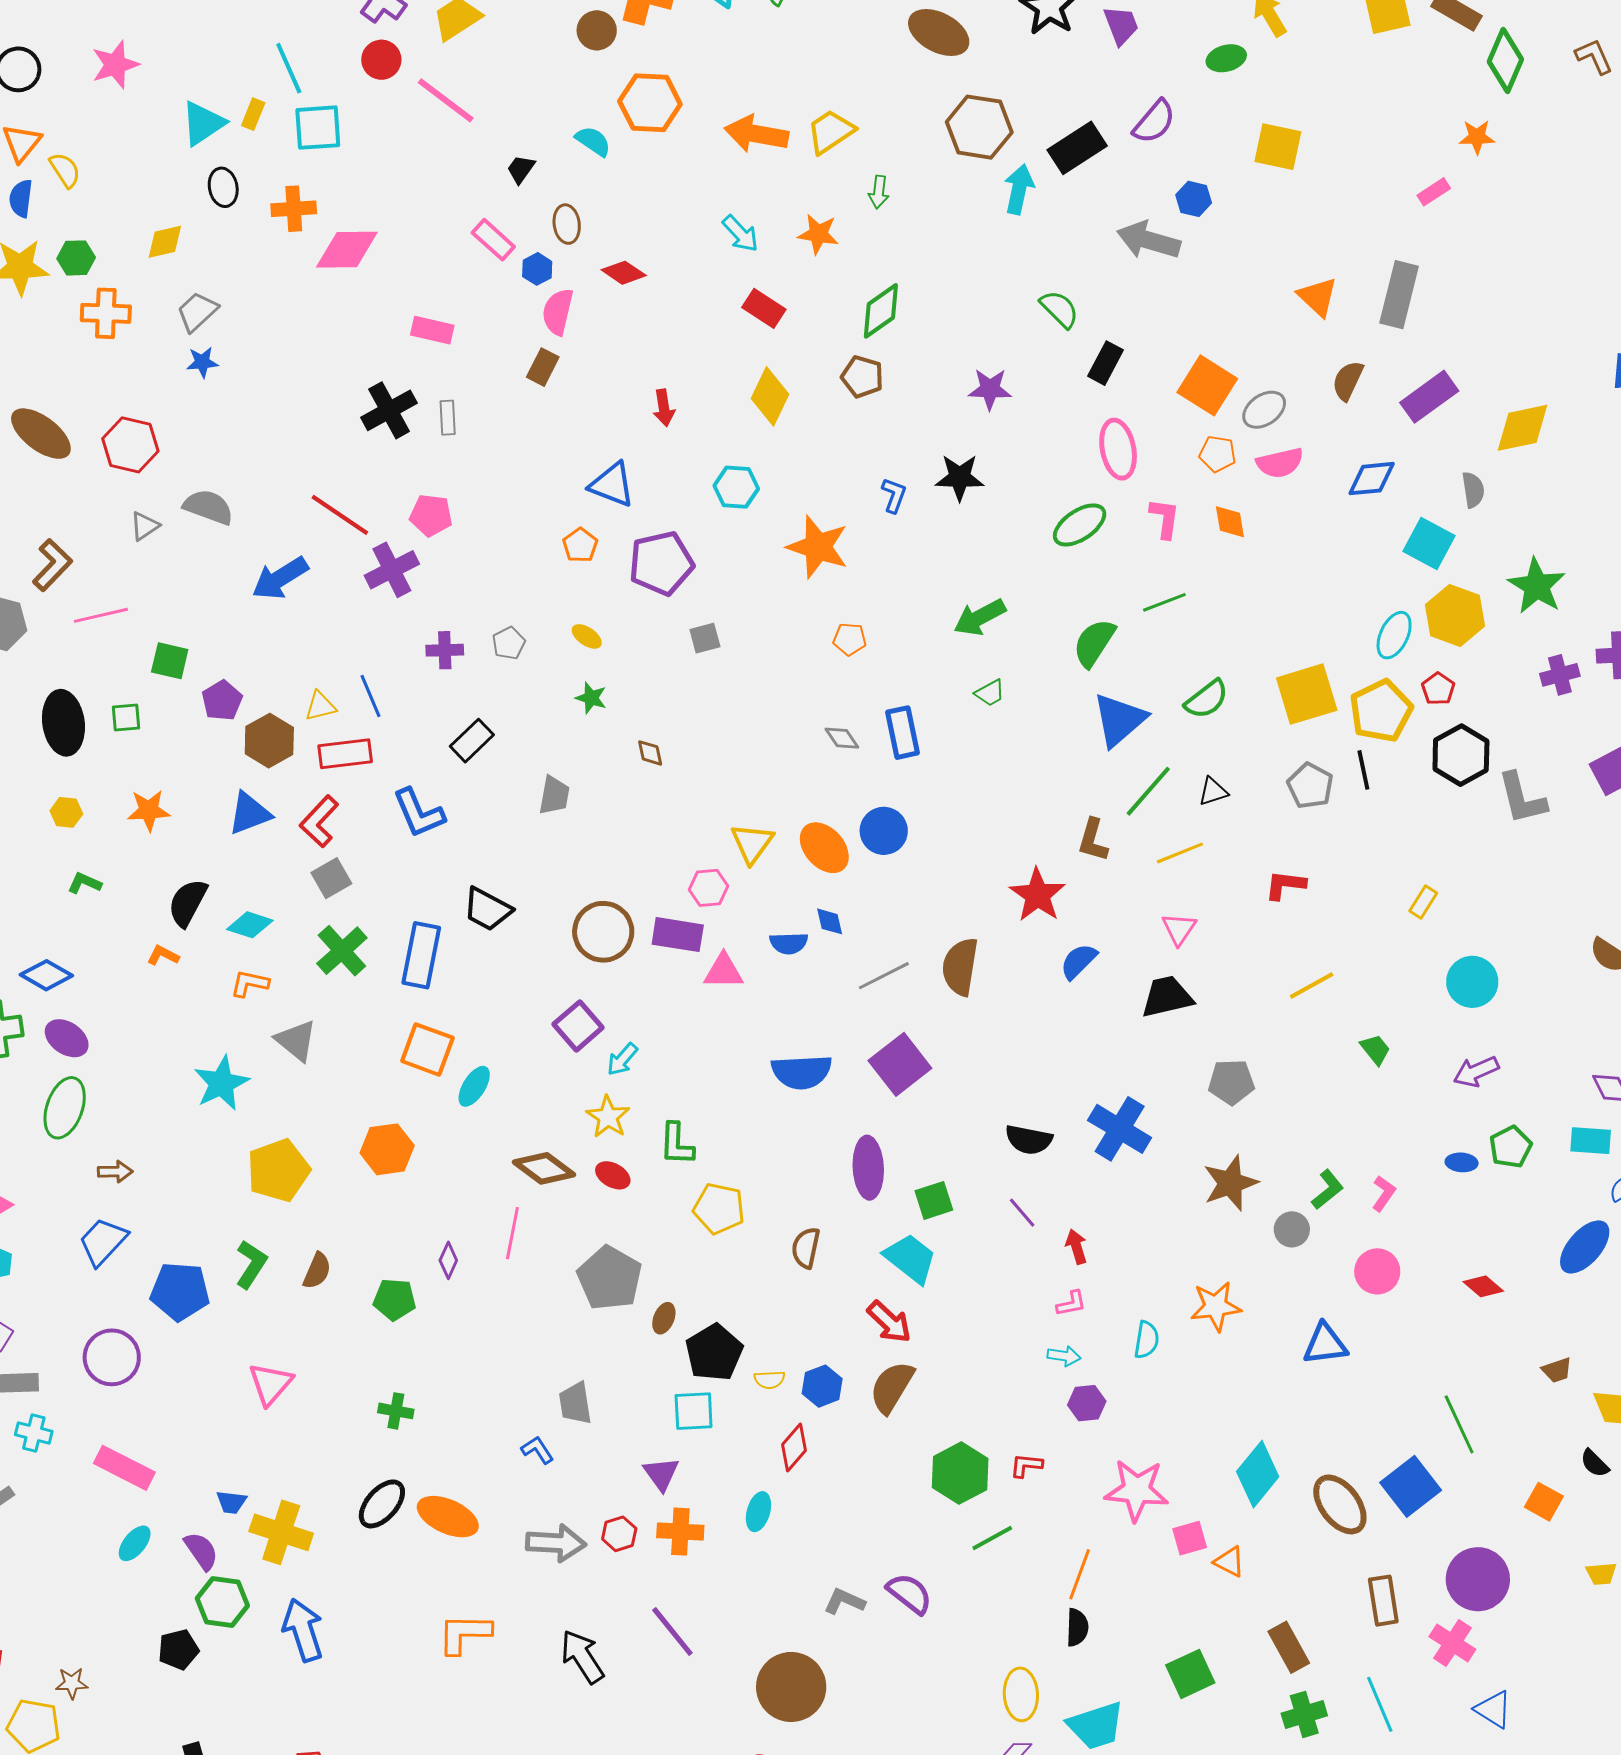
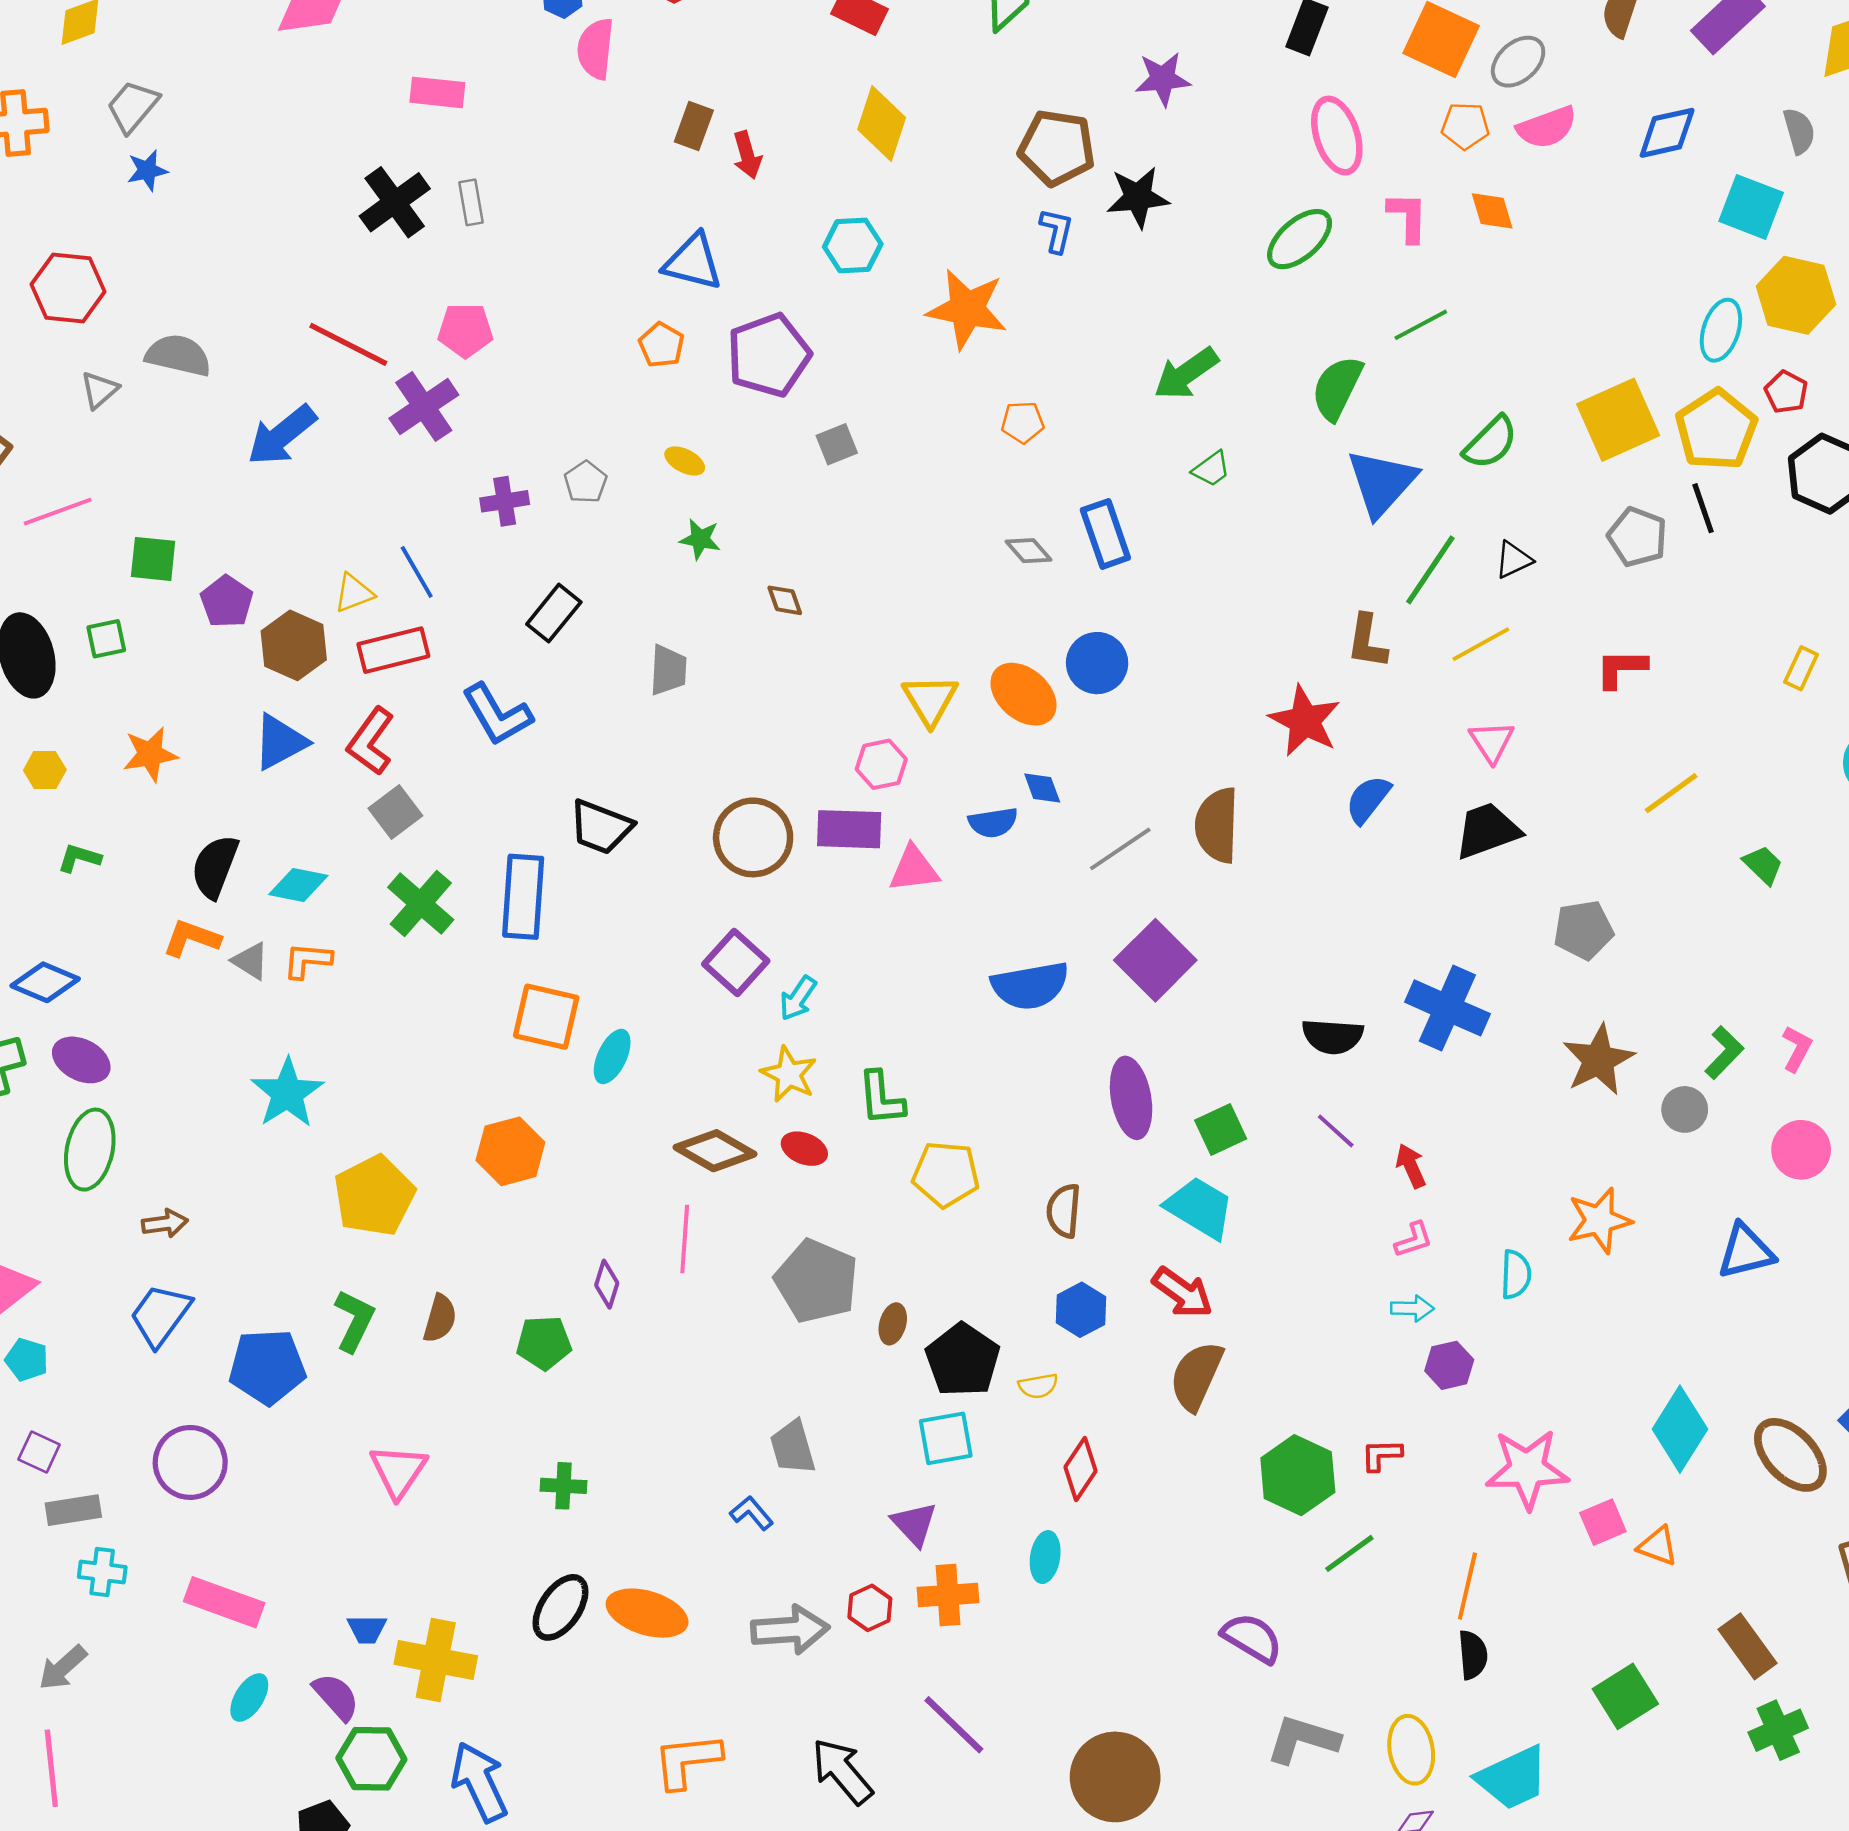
brown rectangle: (543, 367) -> (694, 126), moved
brown pentagon: (862, 377) -> (1057, 148), moved, size x1.4
orange L-shape: (163, 955) -> (192, 938), size x1.4
gray triangle: (296, 1041) -> (250, 961), moved, size x0.7
blue hexagon: (822, 1386) -> (1081, 1310), moved
gray L-shape: (844, 1601) -> (1303, 1739), moved, size x1.4

